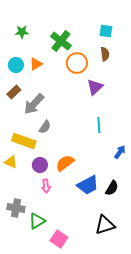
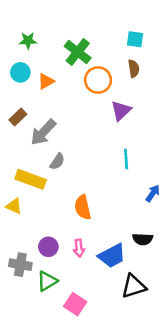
cyan circle: (16, 65) -> (20, 72), moved
orange semicircle: (65, 163) -> (83, 207), turned -66
purple circle: (40, 165) -> (48, 247), moved
blue trapezoid: (88, 185) -> (112, 256), moved
pink arrow: (46, 186) -> (79, 248), moved
black semicircle: (112, 188) -> (143, 239), turned 63

